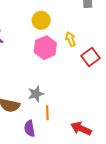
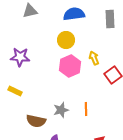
orange line: (47, 113) -> (86, 109), moved

